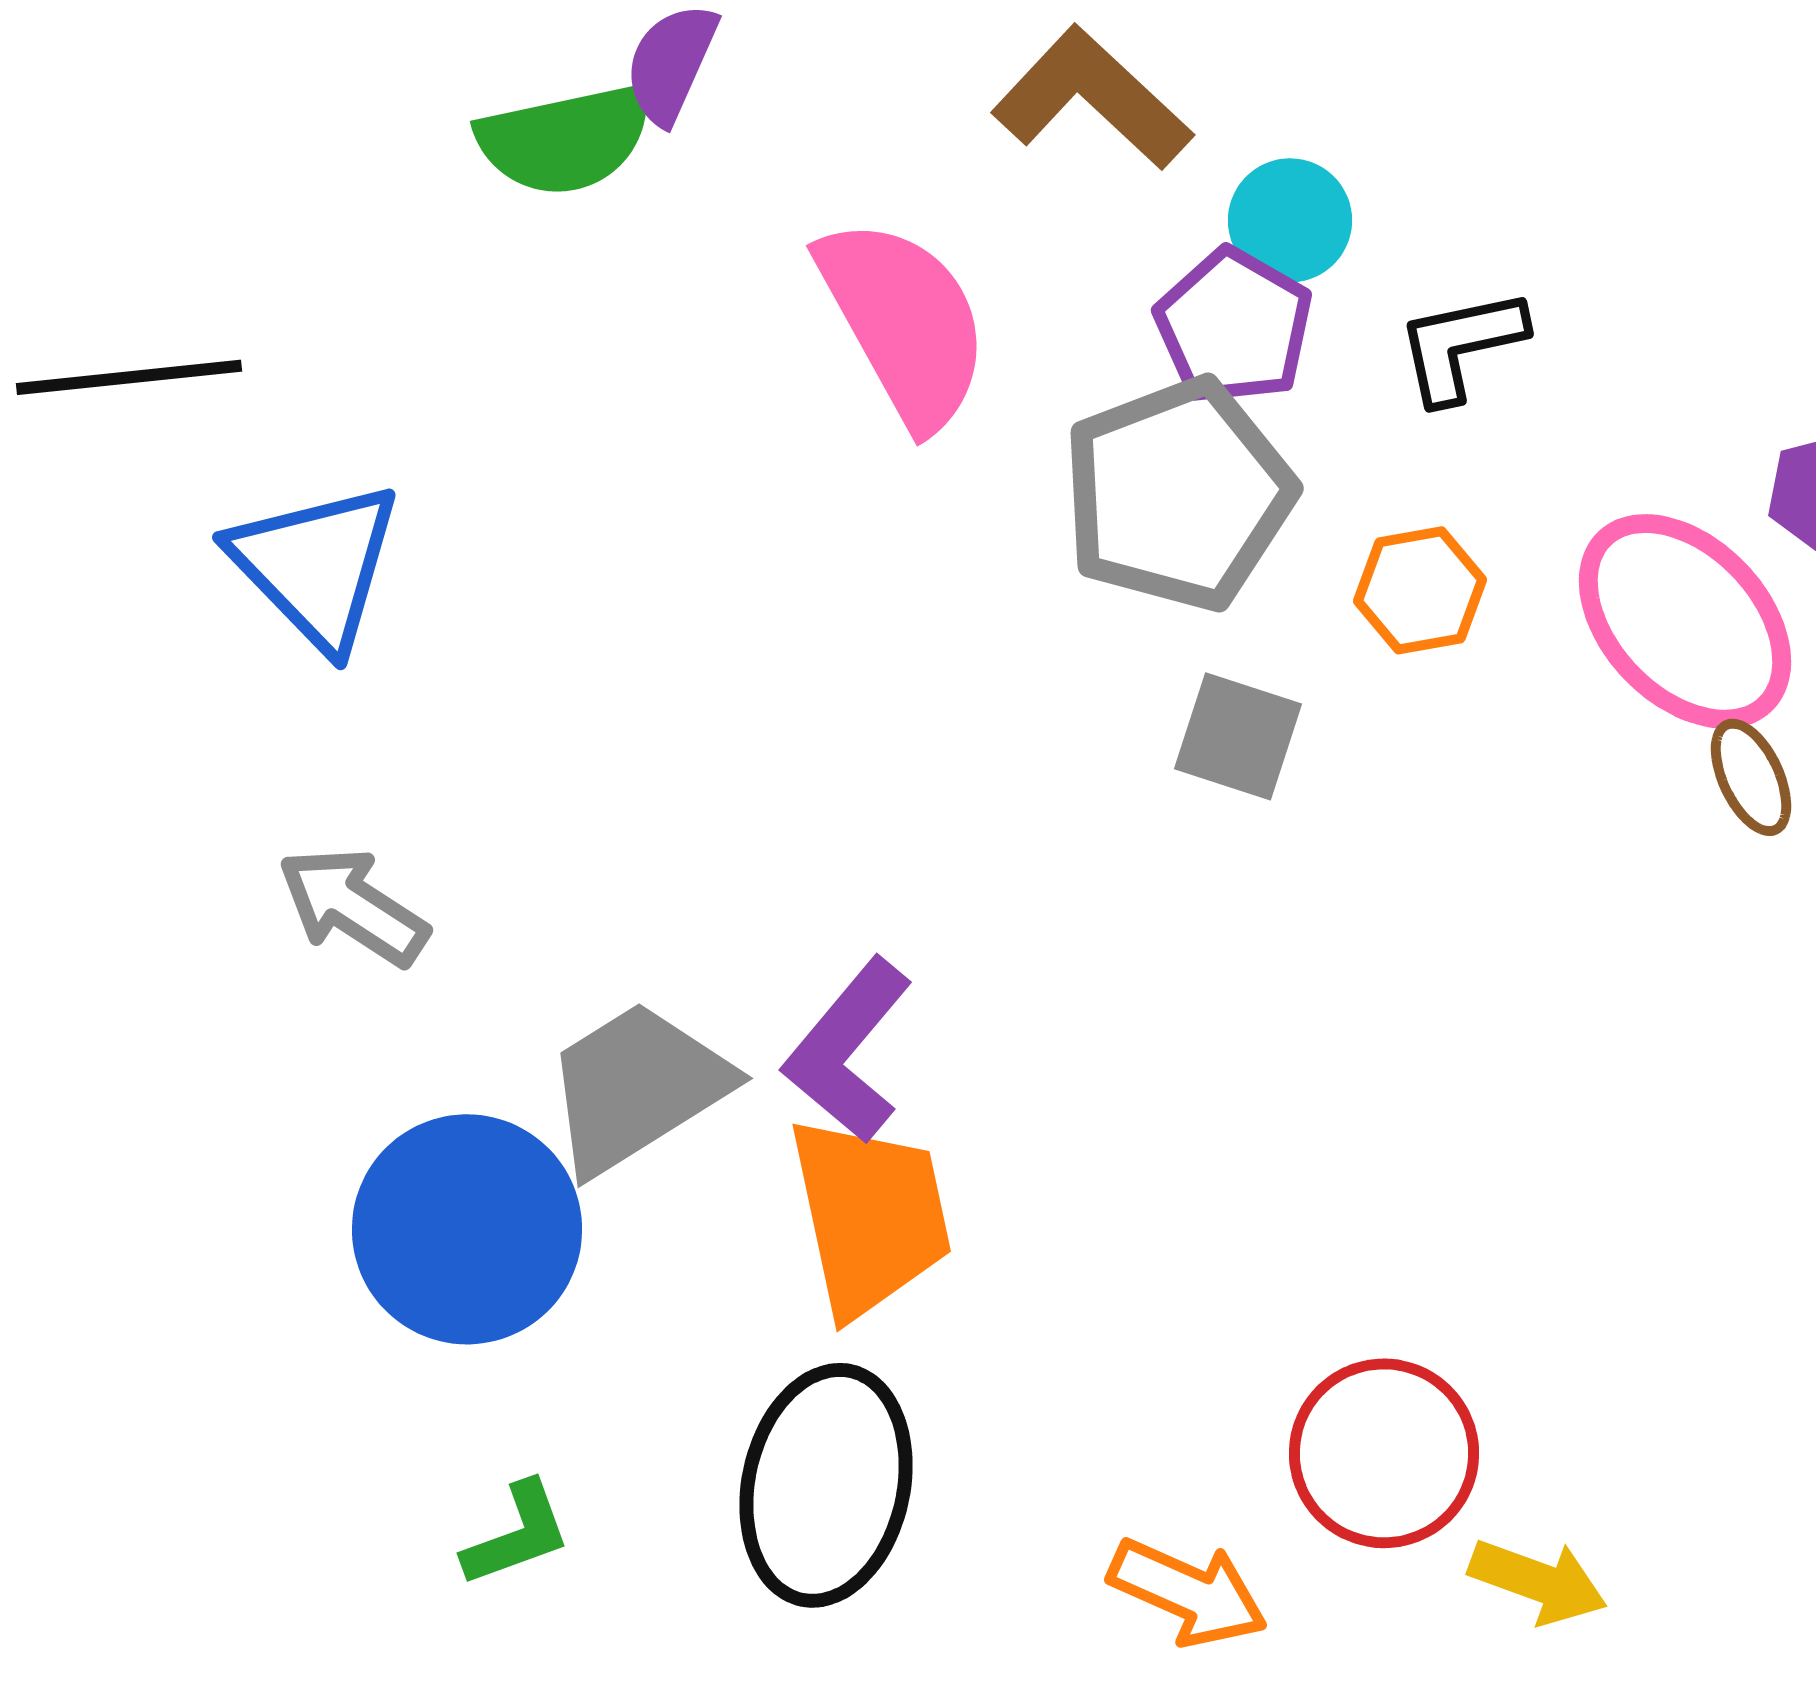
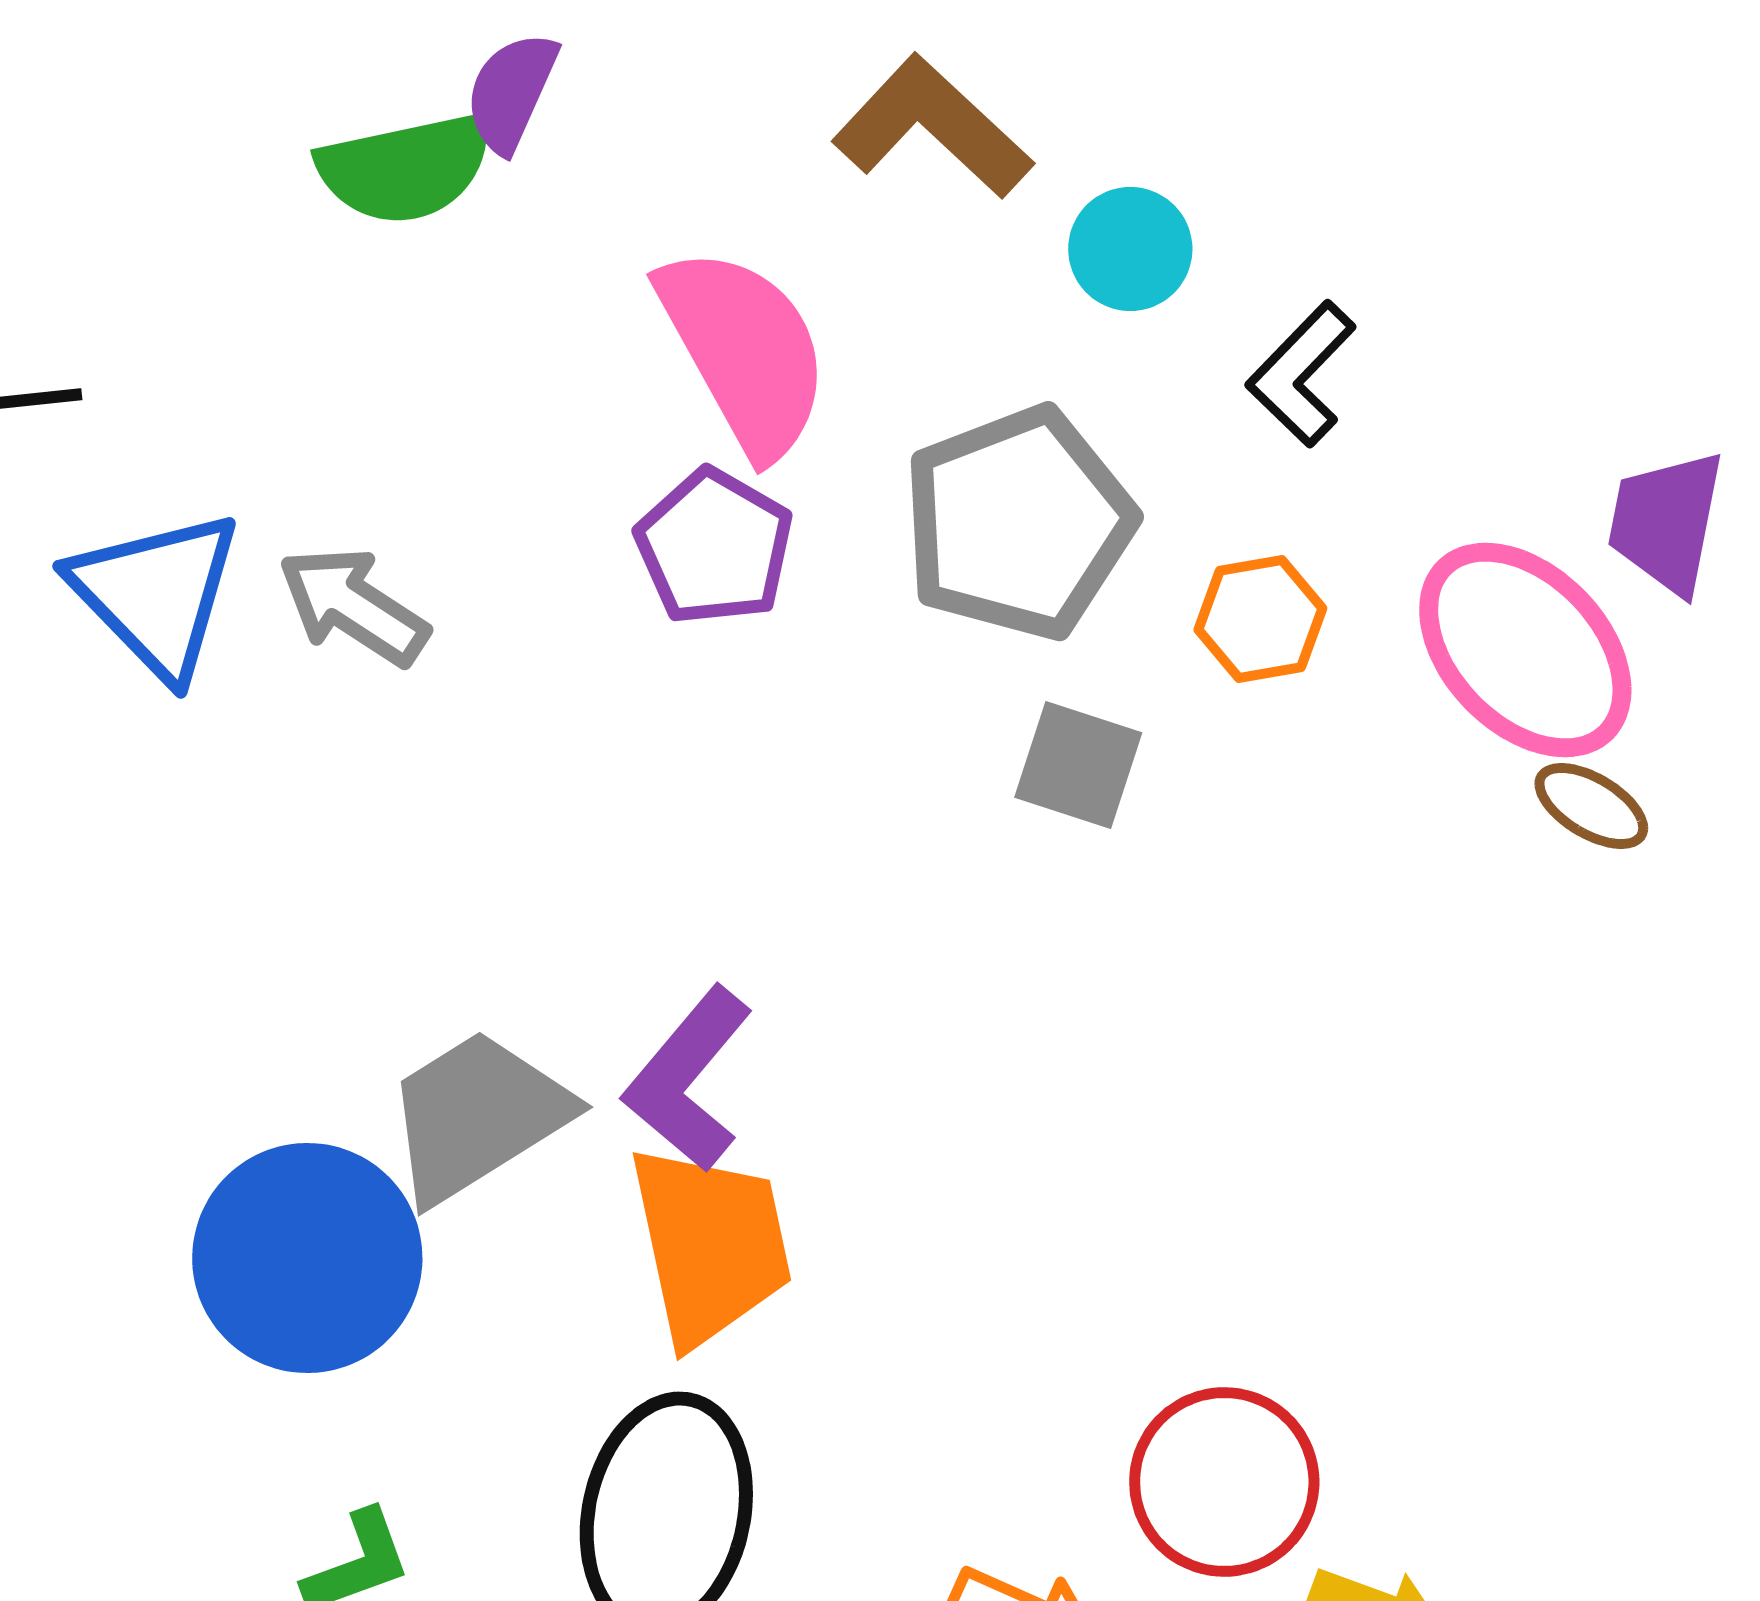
purple pentagon: (1234, 326) -> (714, 547), moved
black L-shape: (1461, 345) -> (1301, 374), turned -34
brown ellipse: (1751, 777) -> (1591, 806), turned -34
gray arrow: (353, 906) -> (353, 606), moved

